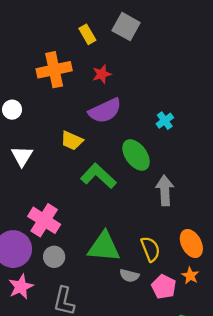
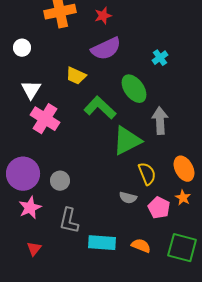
pink cross: (44, 220) -> (45, 119), moved
green triangle: (104, 247) -> (127, 141), moved, turned -32

